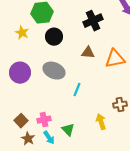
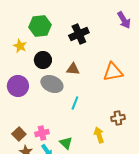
black cross: (93, 21) -> (79, 34), moved
black circle: (54, 37) -> (43, 60), moved
brown triangle: (88, 53) -> (73, 69), moved

